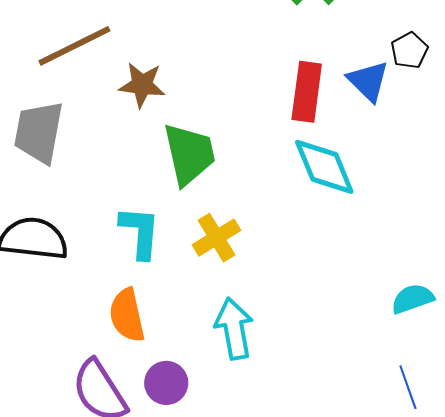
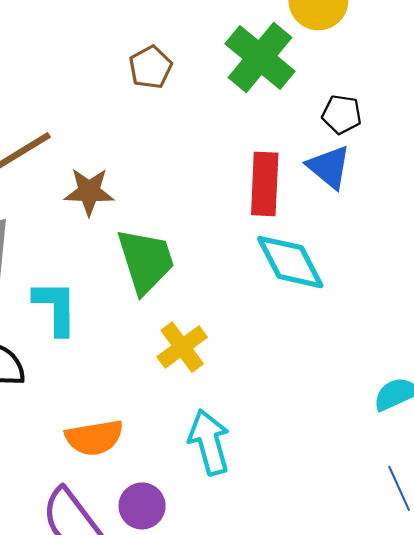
black pentagon: (409, 50) -> (342, 114), moved, turned -30
cyan L-shape: (140, 232) -> (56, 308), moved
orange semicircle: (127, 315) -> (94, 438), turned -82

